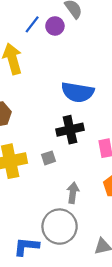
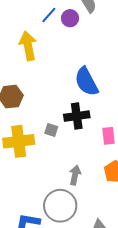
blue semicircle: (78, 92) -> (86, 82), turned 48
gray square: (48, 158) -> (51, 130), moved, turned 32

